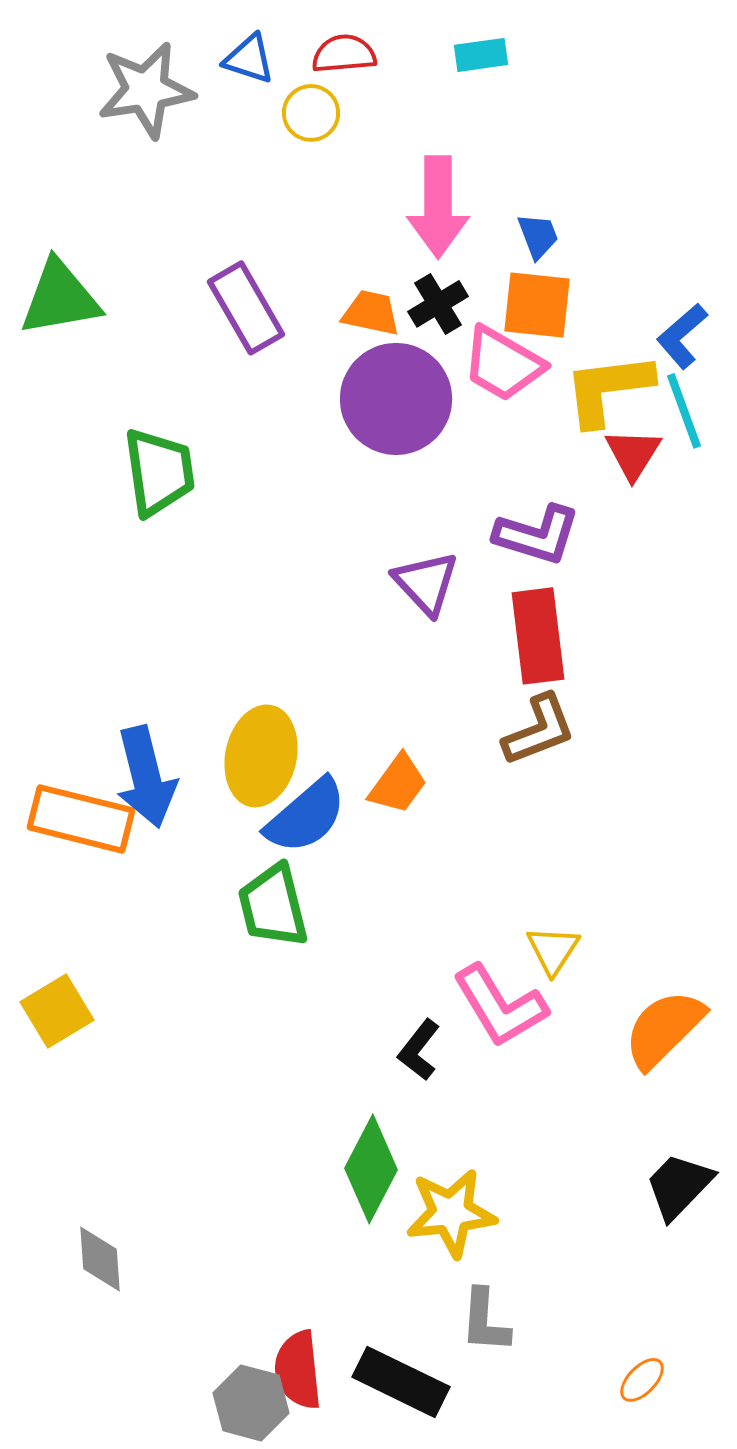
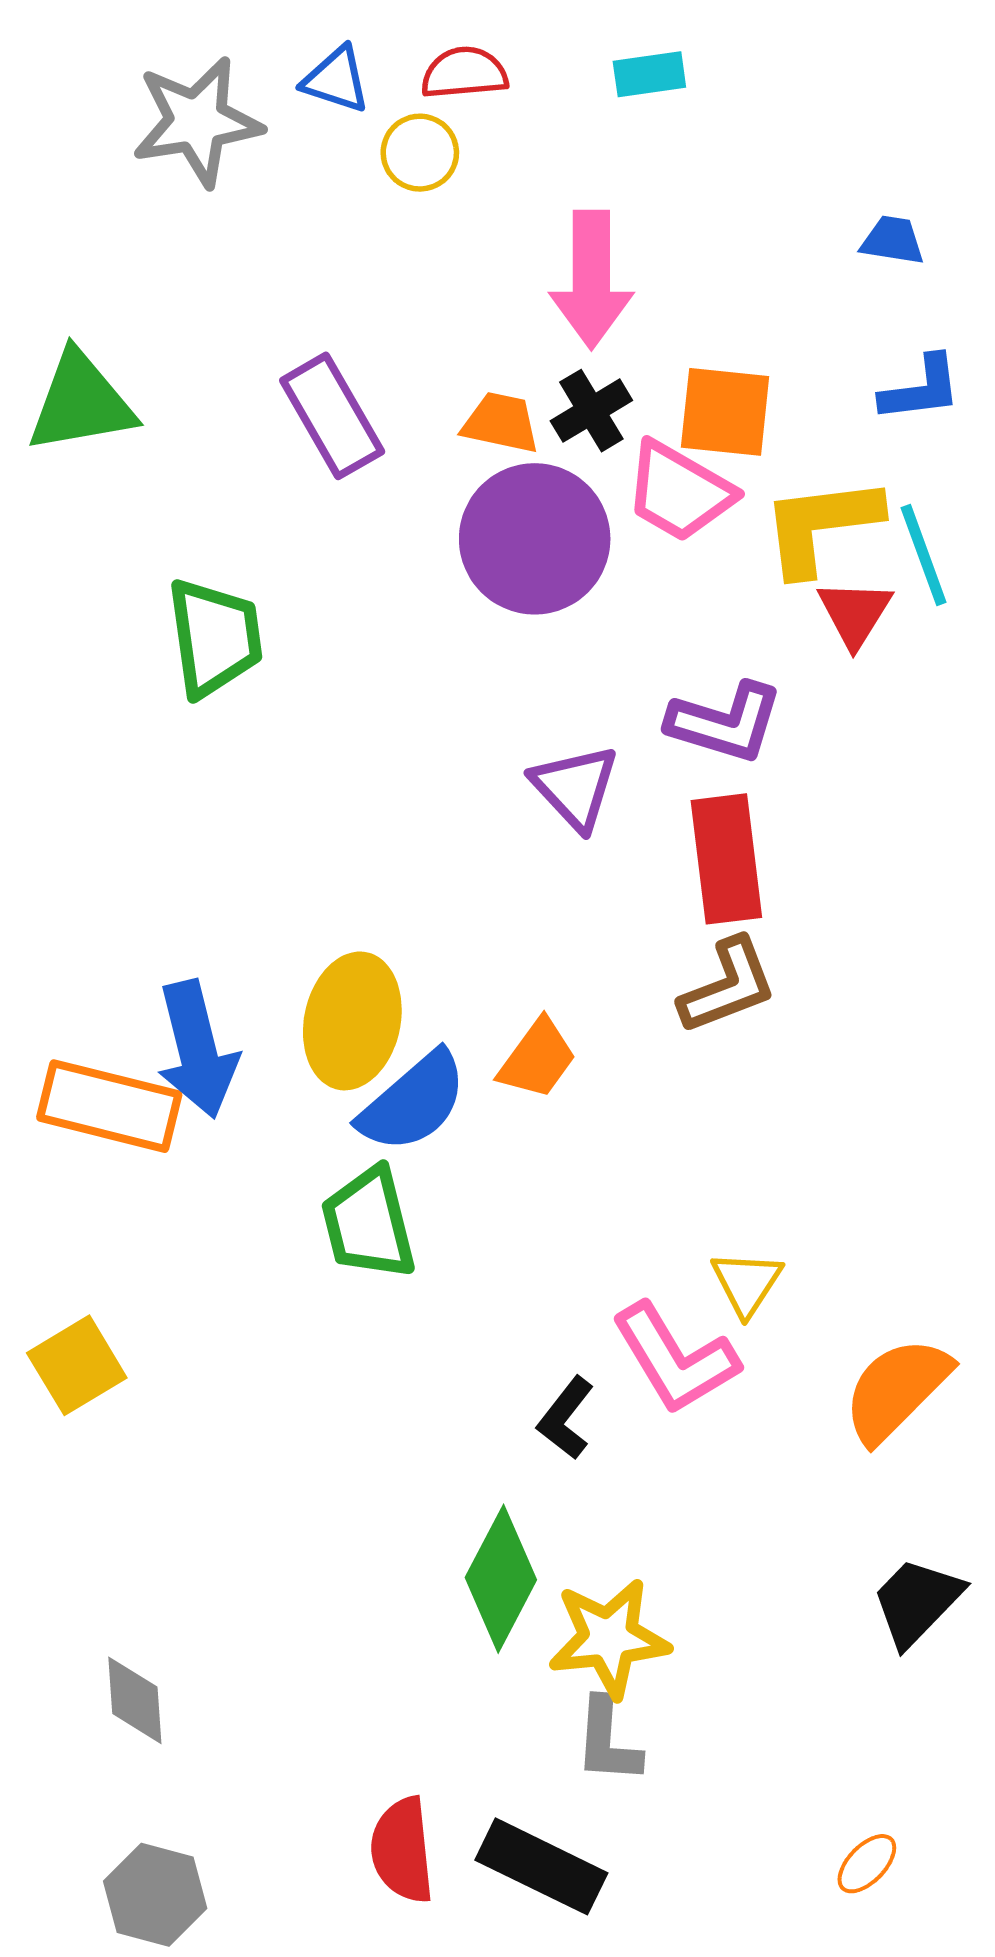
blue trapezoid: (538, 236) -> (893, 240), moved, turned -60
blue L-shape: (682, 336) -> (921, 389), moved, turned -146
gray L-shape: (485, 1321) -> (608, 1741), moved
gray hexagon: (251, 1403) -> (155, 1895), moved

